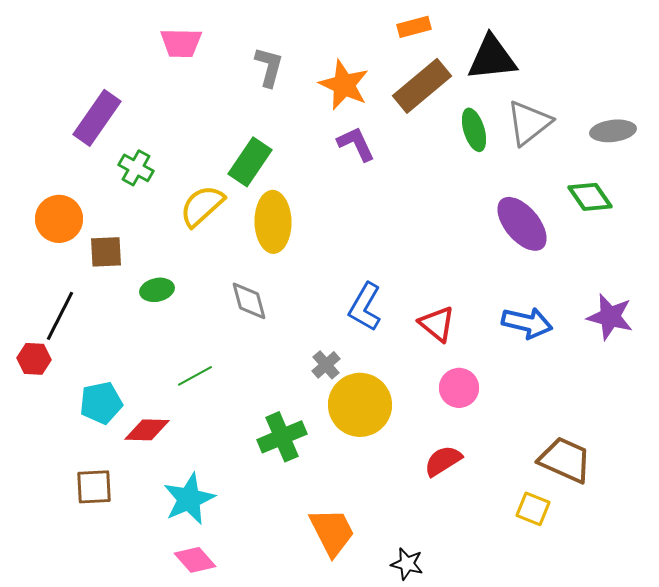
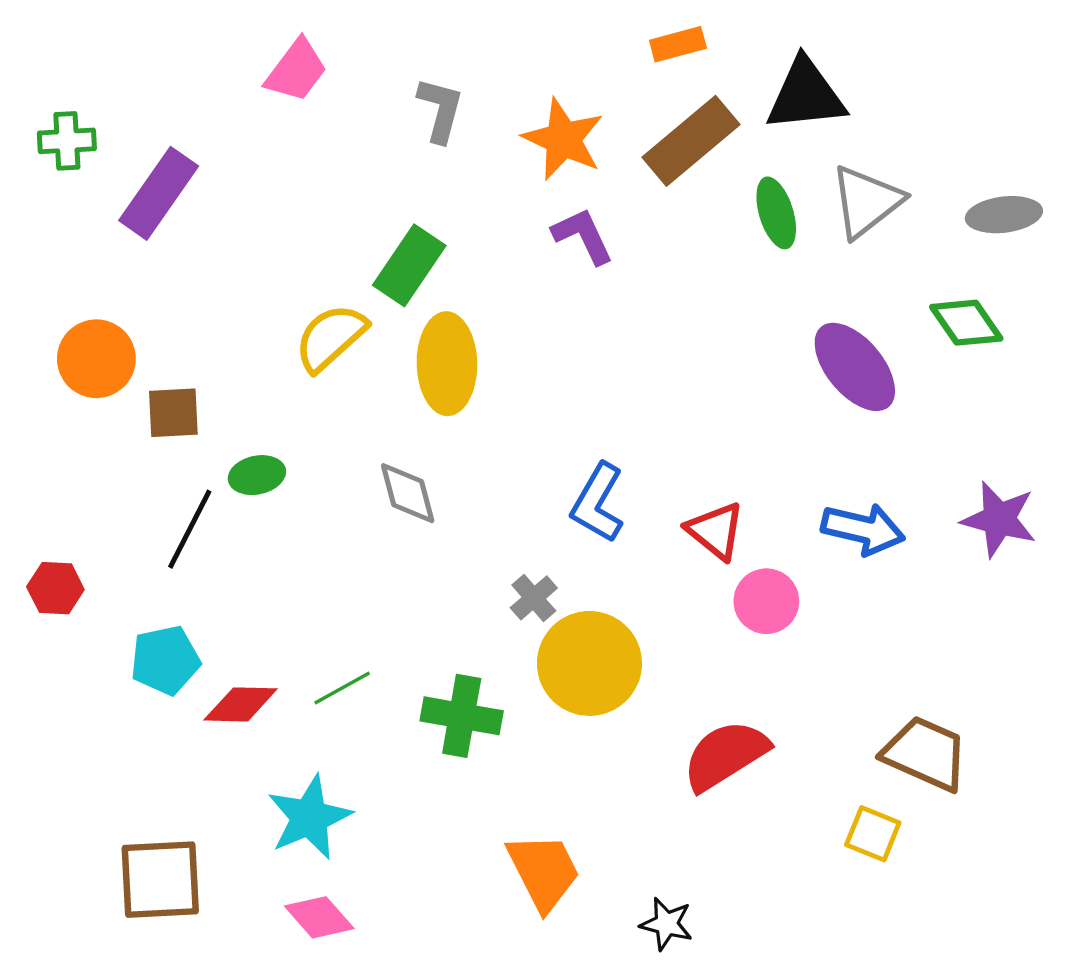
pink trapezoid: (181, 43) -> (296, 70), turned -54
green cross: (136, 168) -> (67, 141), moved, turned -32
black line: (60, 316) -> (190, 529), moved
green line: (195, 376) -> (342, 688), moved
pink circle: (459, 388) -> (766, 601), moved
green cross: (282, 437) -> (462, 716), turned 33
red semicircle: (443, 461) -> (725, 755), size x1.4
brown square: (94, 487) -> (160, 880), moved, size x1.4

